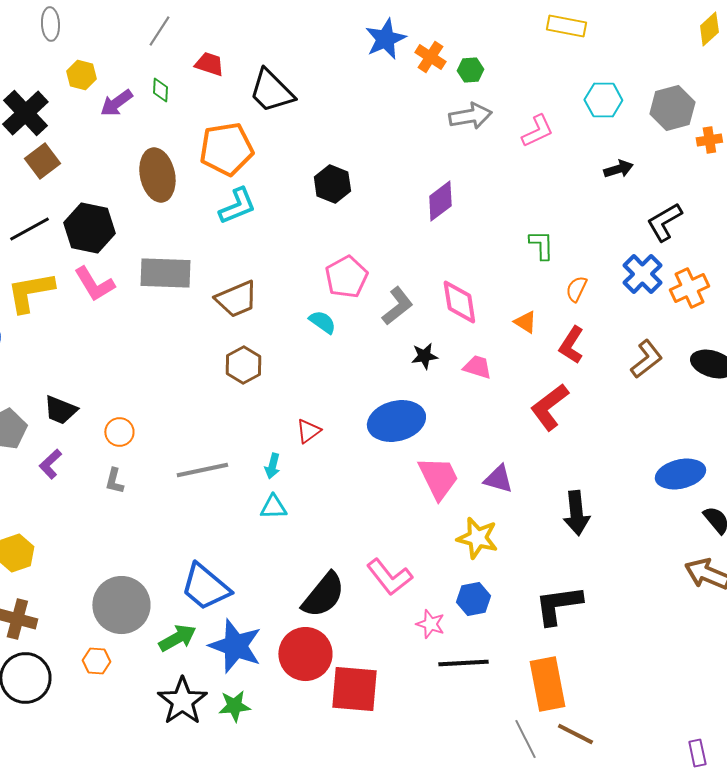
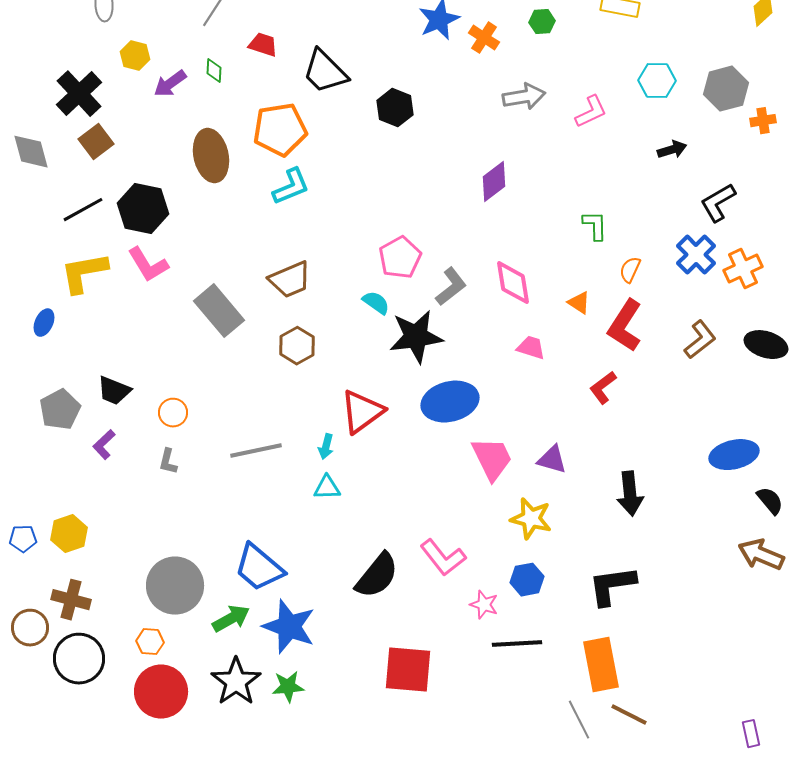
green hexagon: (470, 70) -> (542, 22), moved
black hexagon: (332, 184) -> (395, 108), moved
gray rectangle: (165, 273) -> (219, 311), moved, turned 48
red L-shape: (571, 345) -> (625, 326), size x1.4
black star: (424, 356) -> (416, 337), moved, size x2.0
red L-shape: (549, 407) -> (603, 388), size x0.7
red triangle: (308, 431) -> (362, 412), size x1.8
red circle: (305, 654) -> (161, 692), moved

